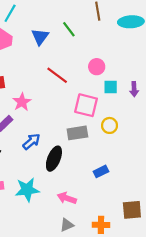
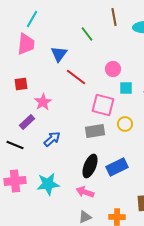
blue triangle: (40, 37) -> (59, 54), moved
black ellipse: (54, 159) -> (90, 166), moved
blue rectangle: (101, 171) -> (117, 167), size x1.5

